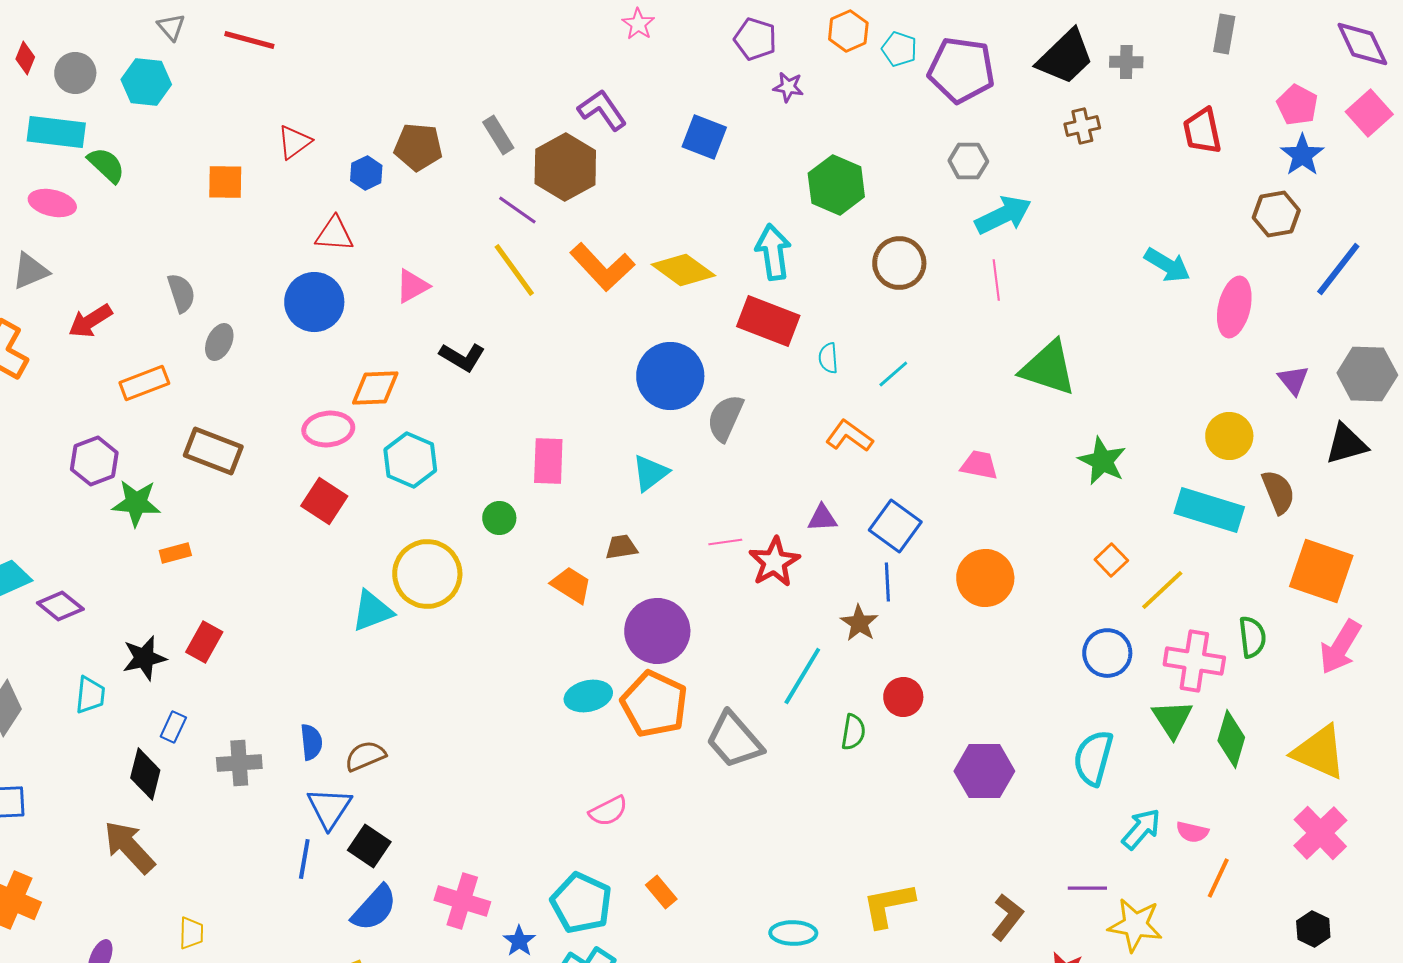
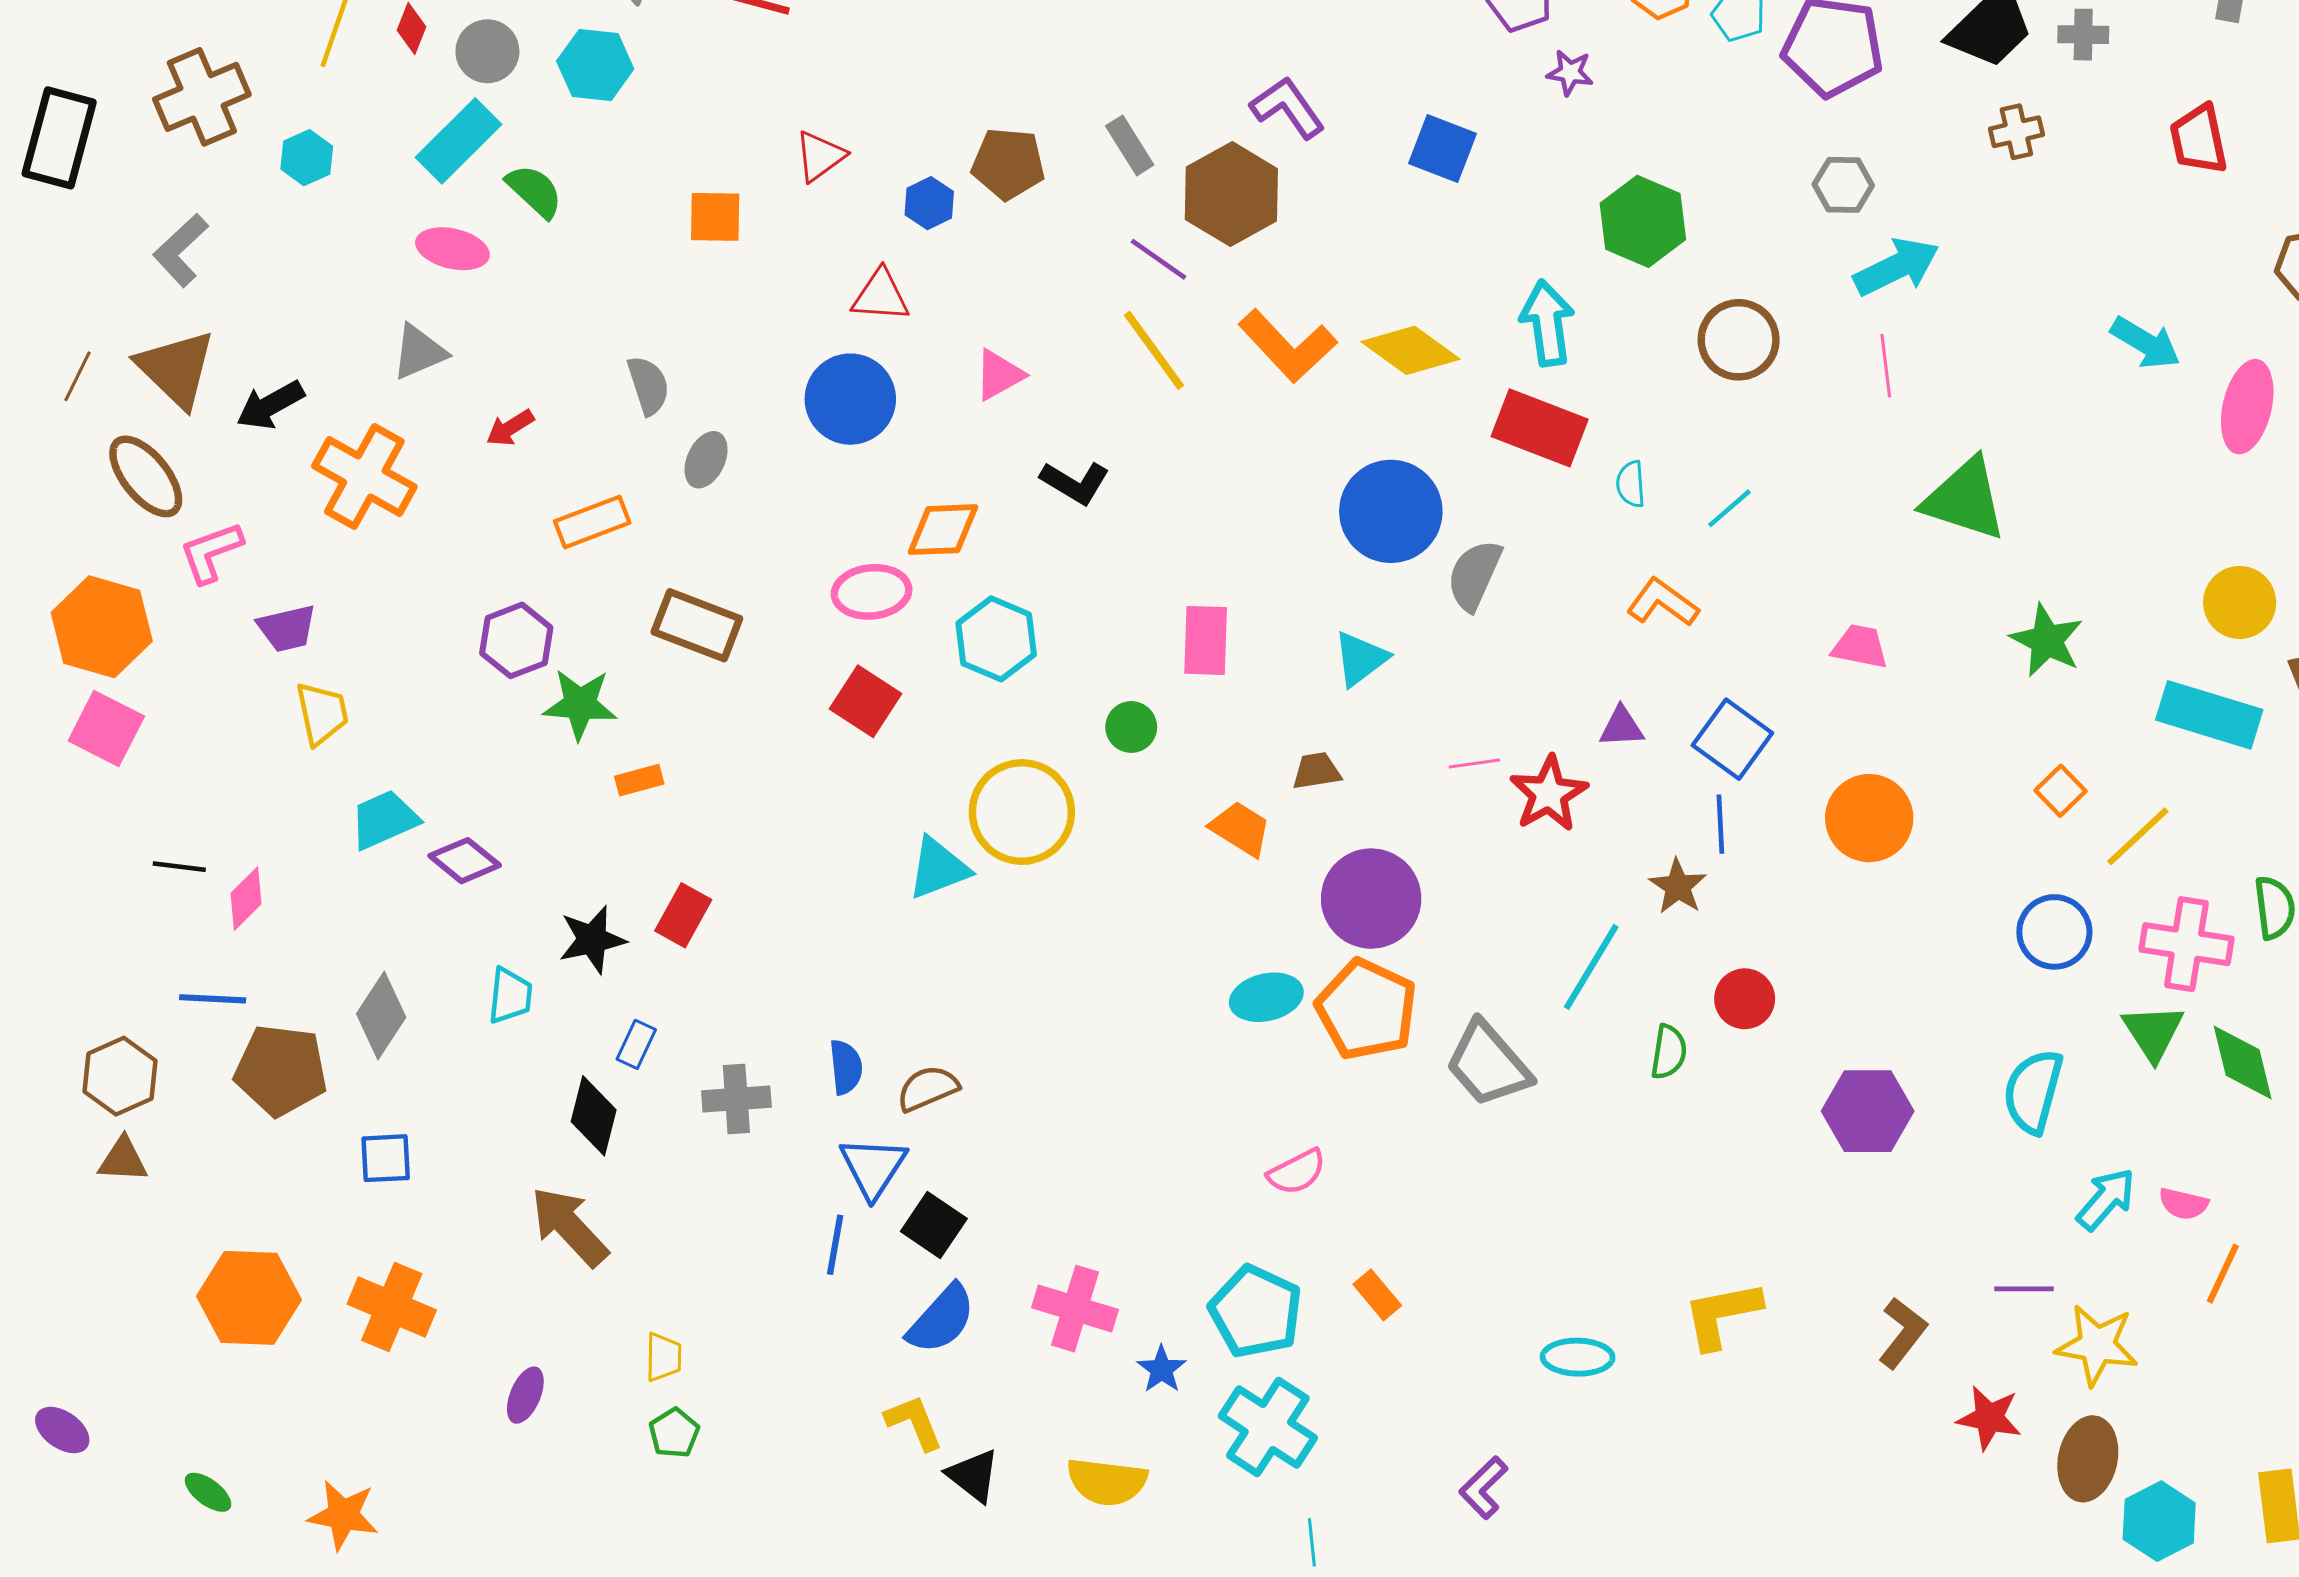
cyan rectangle: (56, 132) -> (459, 141), turned -52
red arrow: (90, 321) -> (510, 428), size x0.7
green diamond: (1231, 739) -> (2243, 1063), turned -30

